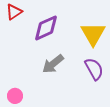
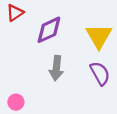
gray arrow: (53, 64) -> (56, 68), turned -45

